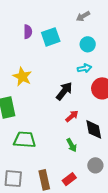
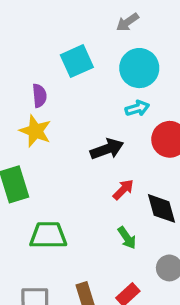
purple semicircle: (28, 32) -> (39, 96), moved
cyan circle: (88, 44) -> (139, 68), size x1.5
black arrow: (64, 91) -> (107, 149), turned 36

